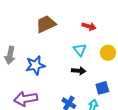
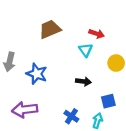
cyan triangle: (80, 50) -> (86, 50), moved
blue star: (35, 65) -> (37, 74), turned 30

